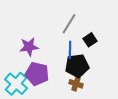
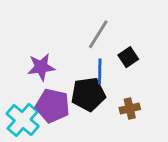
black pentagon: (77, 66) -> (88, 94), moved
brown cross: (76, 84) -> (130, 109), moved, turned -32

